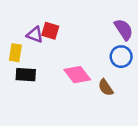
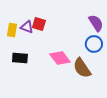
yellow rectangle: (15, 53) -> (12, 30), moved
brown semicircle: (106, 87) -> (82, 68), size x1.5

